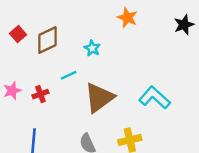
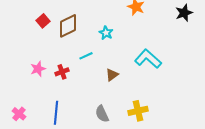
brown triangle: (99, 98) -> (112, 75), size x0.5
cyan L-shape: (155, 98) -> (148, 59), moved

